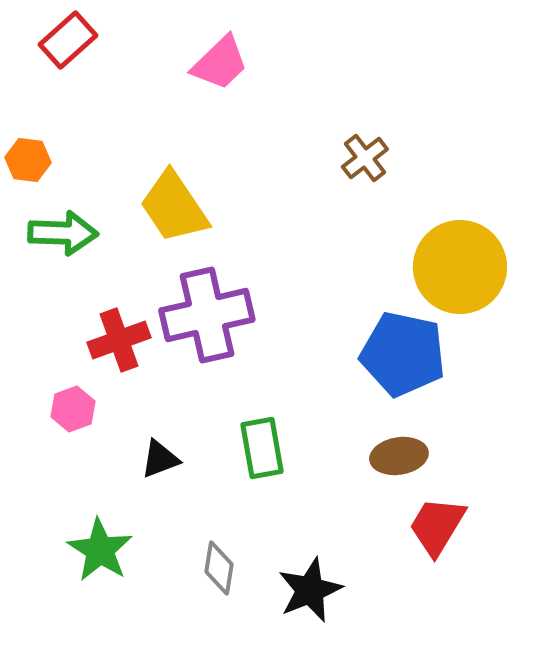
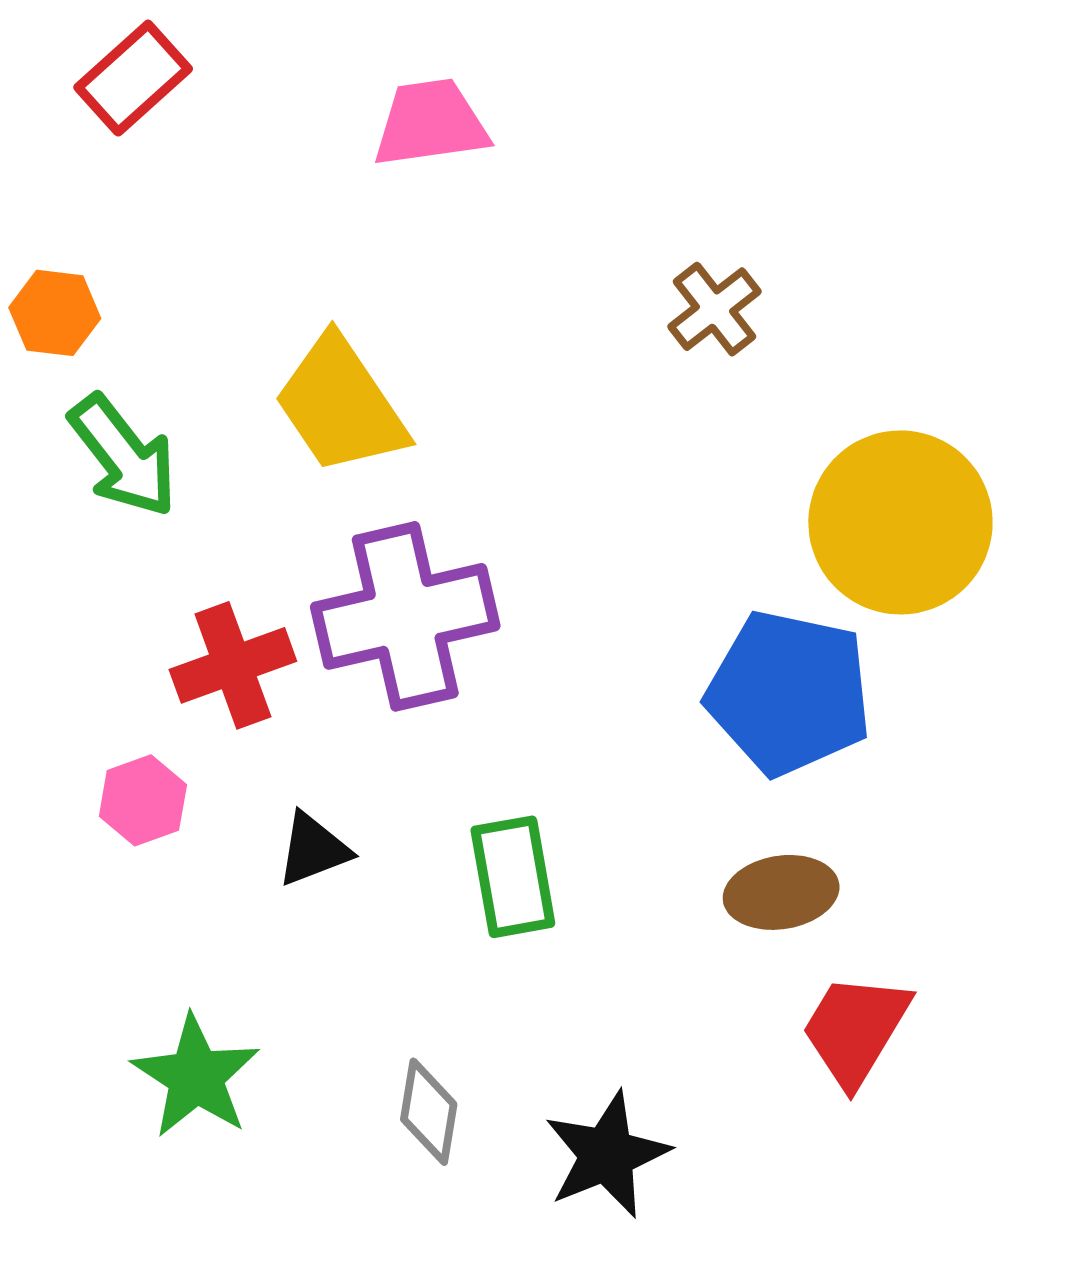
pink trapezoid: (220, 63) -> (431, 123), turned -144
green arrow: (63, 233) -> (123, 456), turned 50
black triangle: (160, 459) -> (313, 849), moved

